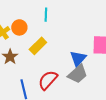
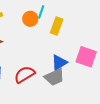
orange circle: (19, 27) -> (30, 19), moved
yellow rectangle: (38, 46) -> (57, 26), moved, turned -42

